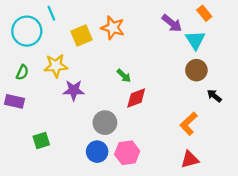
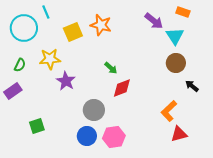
orange rectangle: (204, 13) -> (183, 12), turned -32
purple star: (74, 90) -> (66, 81), turned 30
purple rectangle: (15, 101) -> (13, 91), turned -48
red triangle: (190, 159) -> (179, 134), moved

